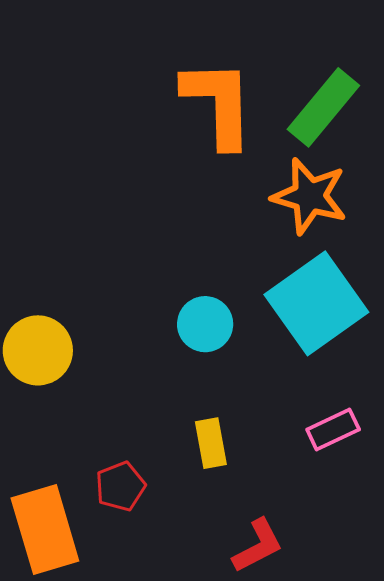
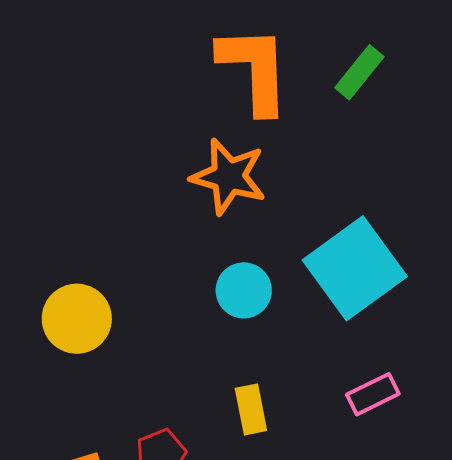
green rectangle: (323, 107) -> (359, 72), size x0.7
orange star: (309, 196) -> (229, 176), moved

